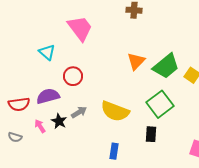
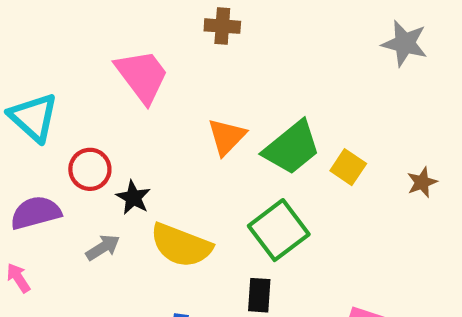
pink trapezoid: (80, 28) -> (142, 76), moved
cyan triangle: (47, 52) -> (33, 117), size x1.4
black star: (59, 121) -> (133, 198), moved

